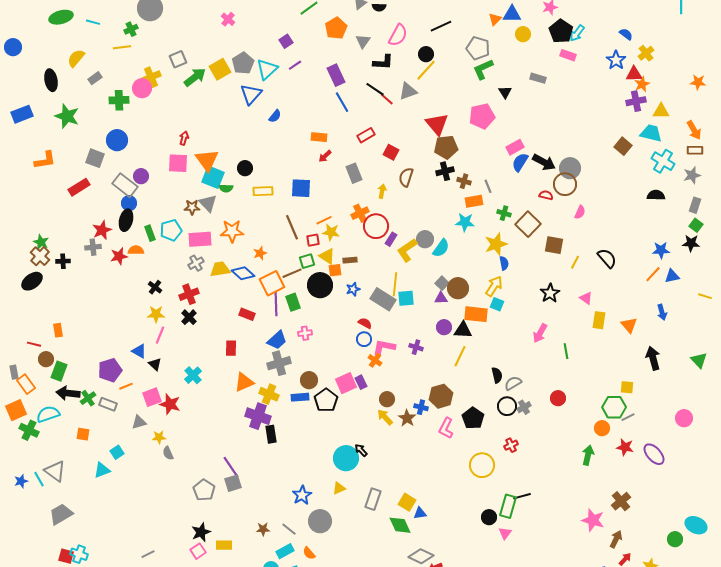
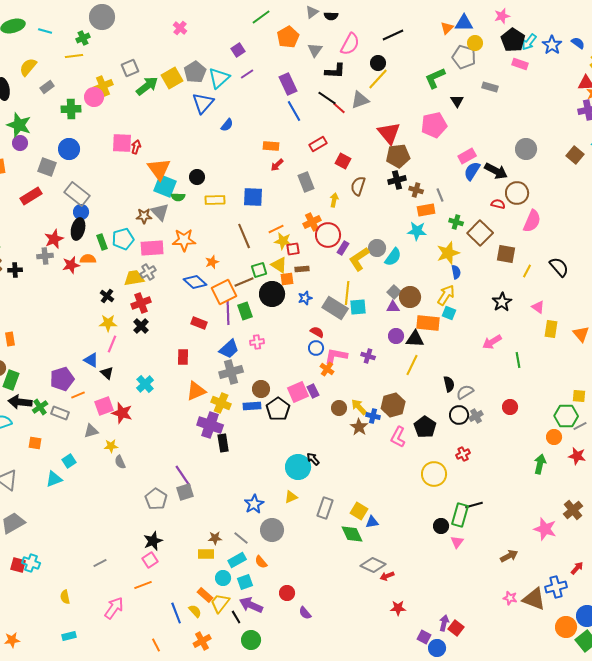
gray pentagon: (478, 48) -> (464, 57), moved
blue star: (616, 60) -> (552, 45), moved
pink square: (178, 163) -> (122, 143), moved
gray circle: (570, 168) -> (526, 149), moved
purple circle: (141, 176) -> (20, 143), moved
pink semicircle: (580, 212) -> (532, 221), size x1.6
red square: (313, 240) -> (293, 249), moved
yellow trapezoid: (220, 269) -> (134, 278), moved
pink arrow: (540, 333) -> (492, 342), turned 30
yellow arrow: (385, 417) -> (359, 407), moved
brown arrow: (616, 539) -> (509, 556), moved, turned 36
yellow rectangle: (224, 545) -> (206, 554), moved

